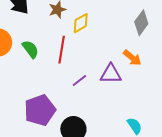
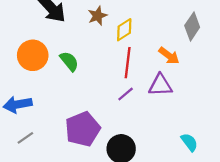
red line: (62, 50) -> (128, 63), moved
orange arrow: (132, 58) -> (169, 56), moved

